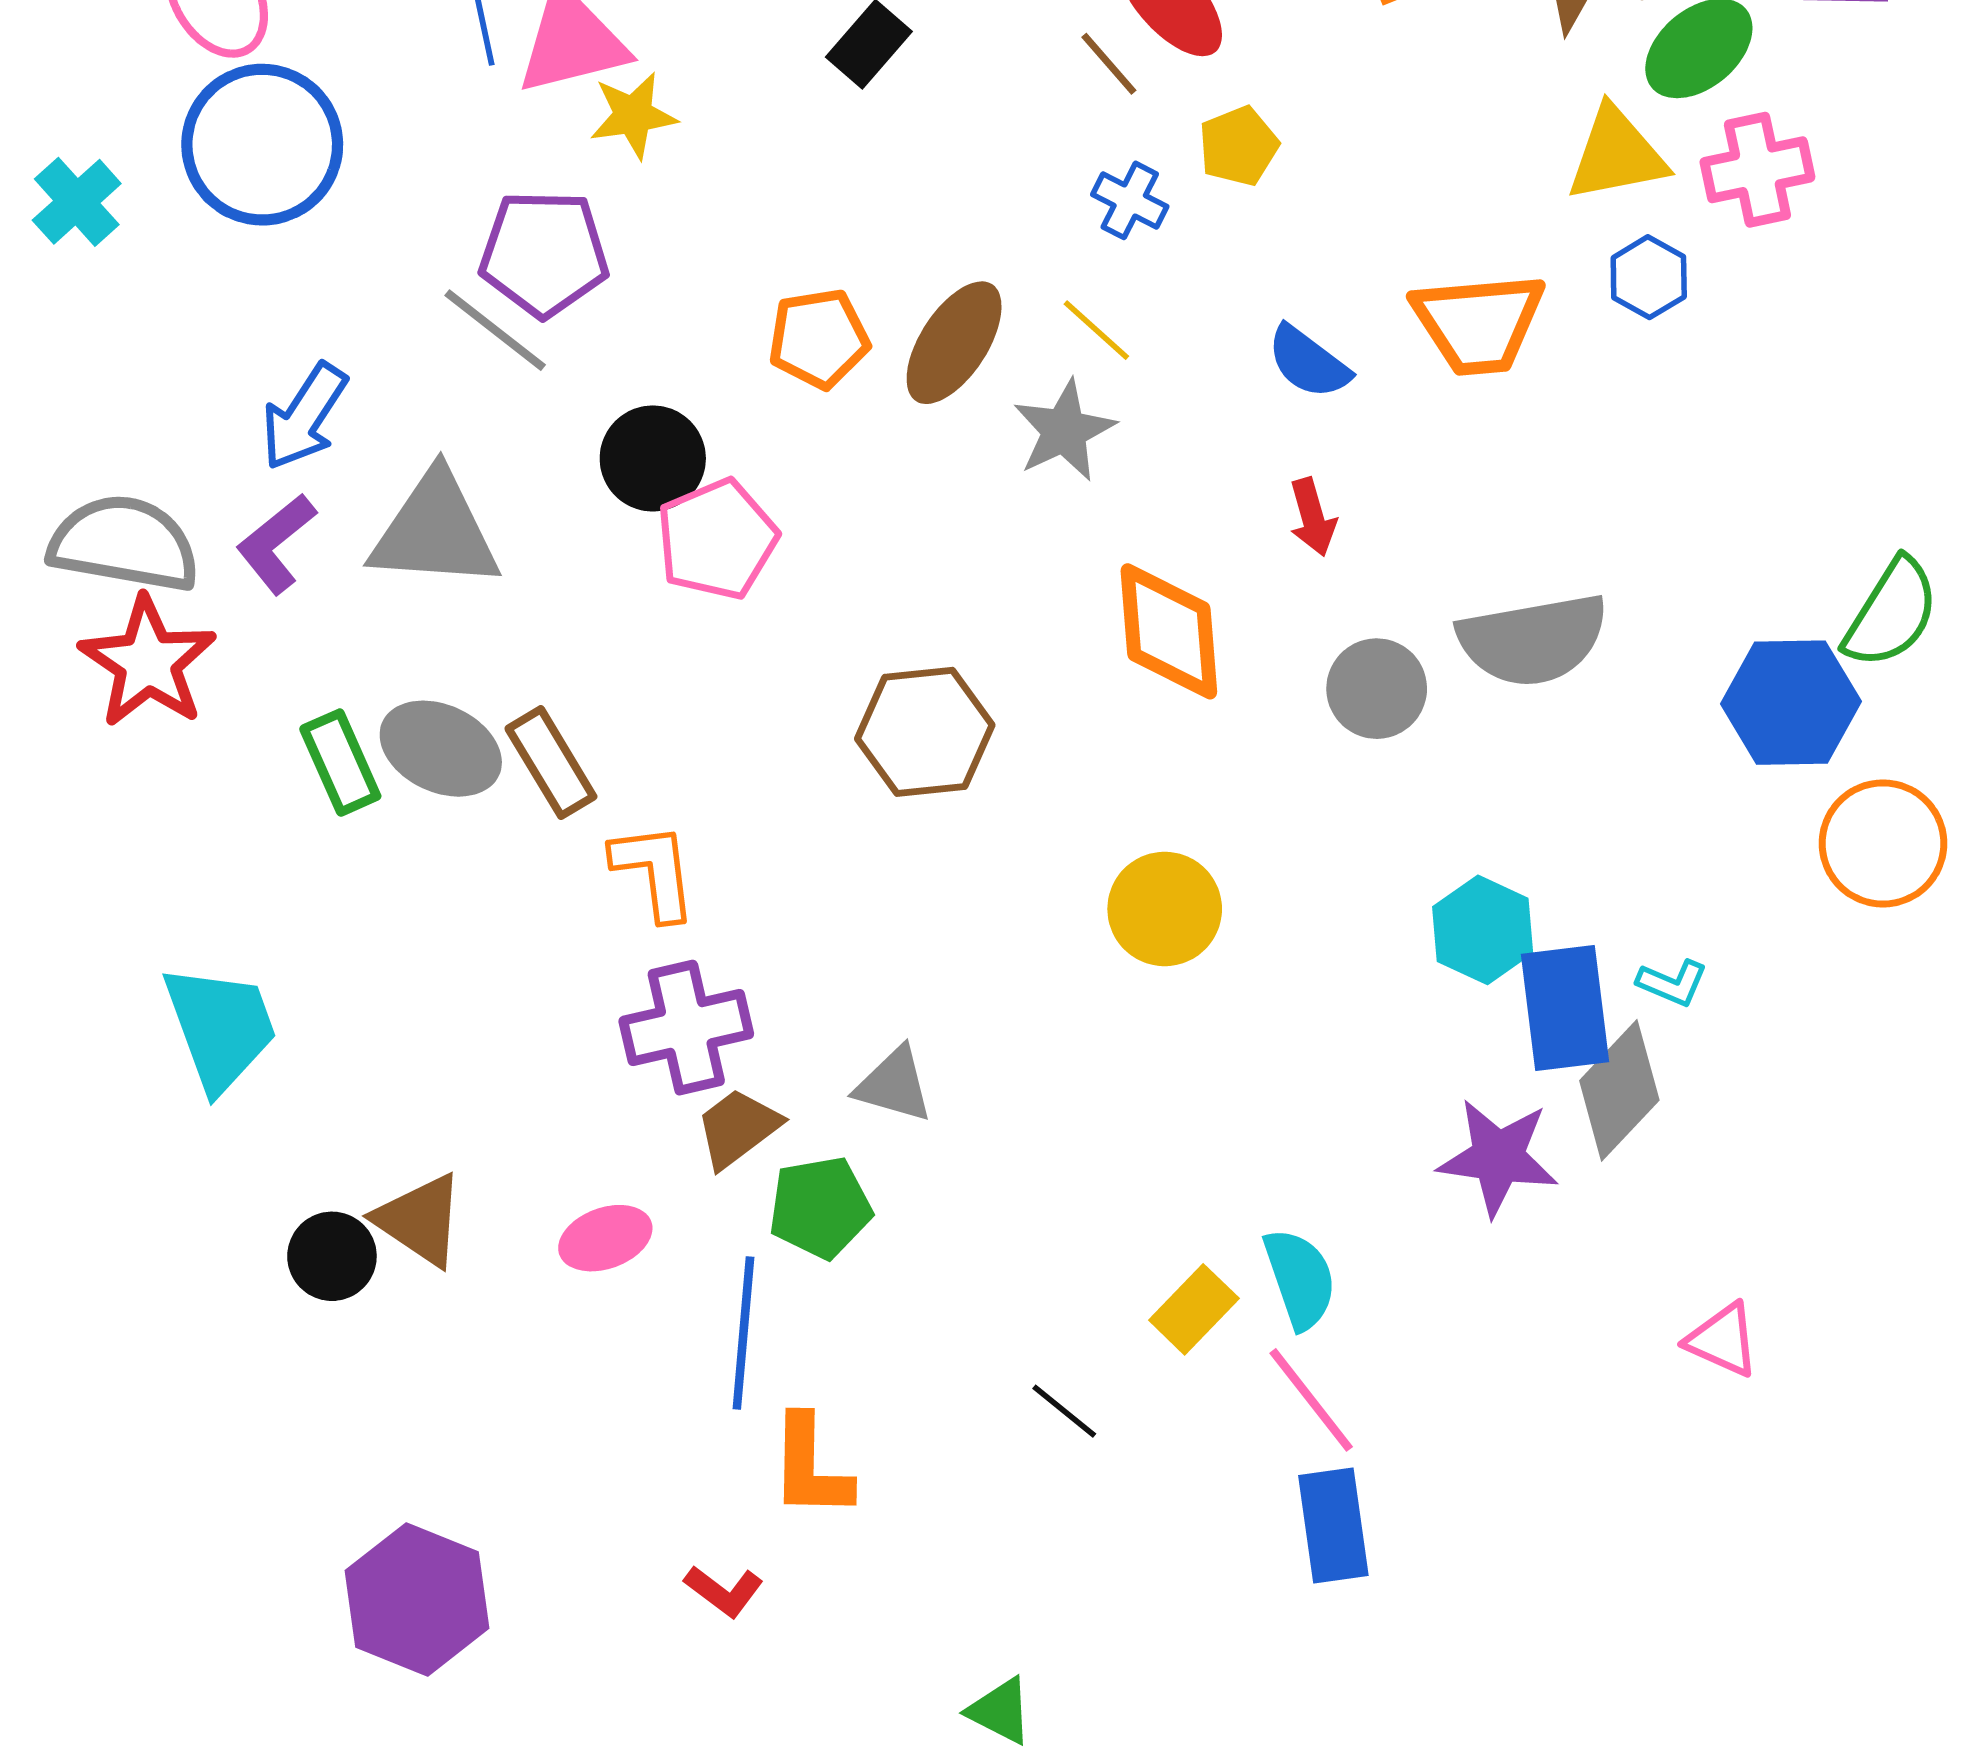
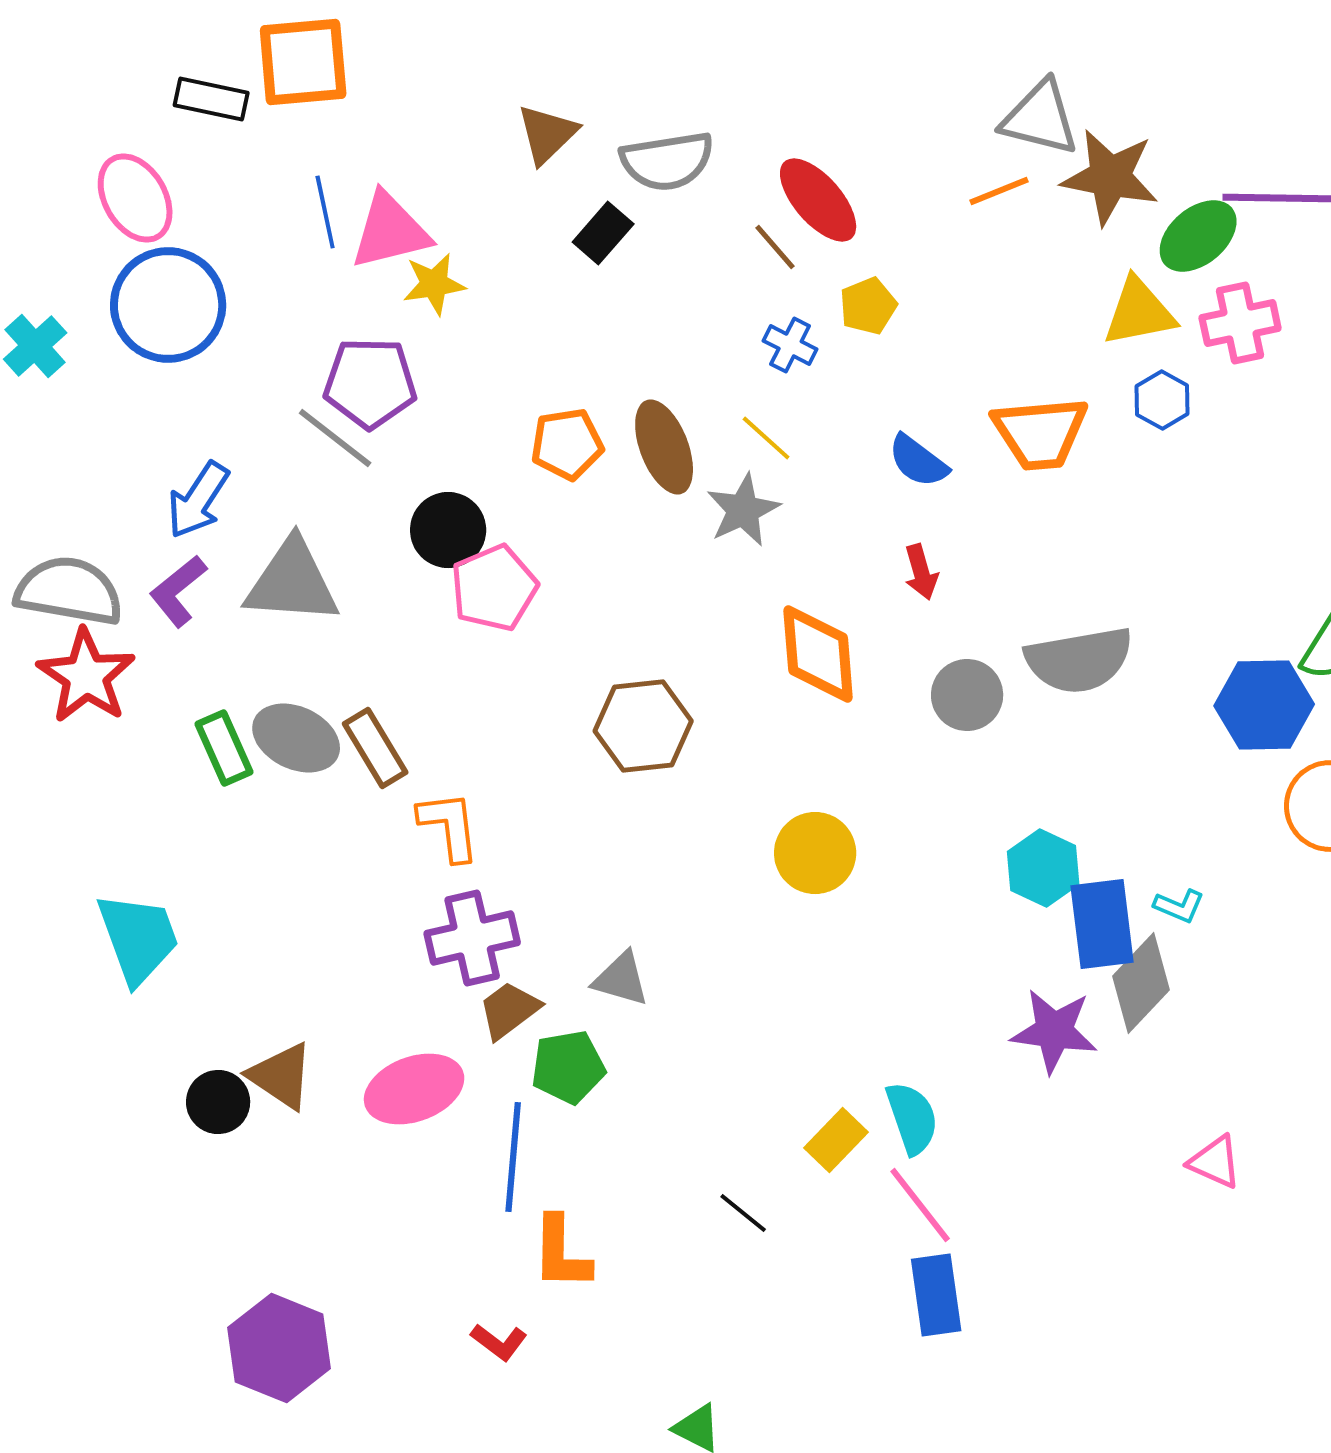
brown ellipse: (954, 343) -> (664, 447), turned -54
pink ellipse: (605, 1238) -> (414, 1089), size x1.5

